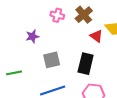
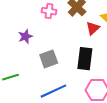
red triangle: (96, 36) -> (93, 28), turned 48

